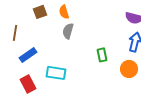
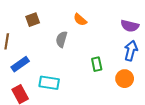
orange semicircle: (64, 12) -> (80, 20), moved, turned -32

